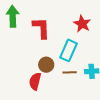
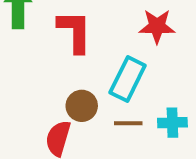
red star: (82, 24) -> (157, 26), turned -30

